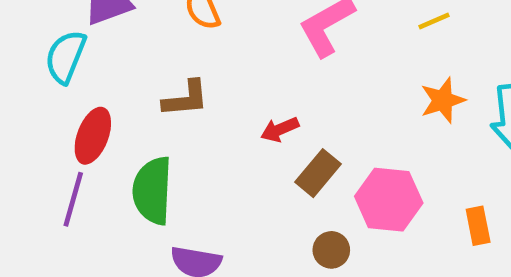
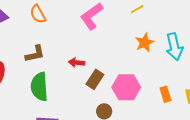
red arrow: (280, 129) -> (77, 63), turned 35
green semicircle: (152, 191) -> (39, 87), moved

